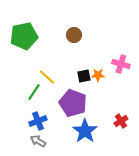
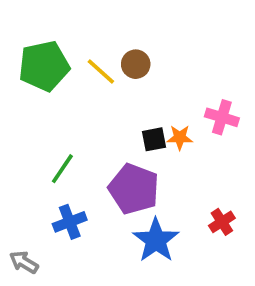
yellow line: (47, 77) -> (101, 71), moved
gray arrow: (38, 141) -> (24, 262), moved

